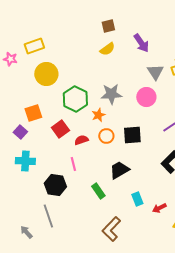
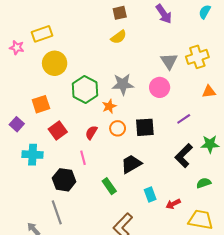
purple arrow: (141, 43) -> (164, 14), moved
red square: (60, 129) -> (58, 130), moved
purple square: (20, 132) -> (17, 124), moved
red semicircle: (81, 140) -> (91, 133), turned -40

